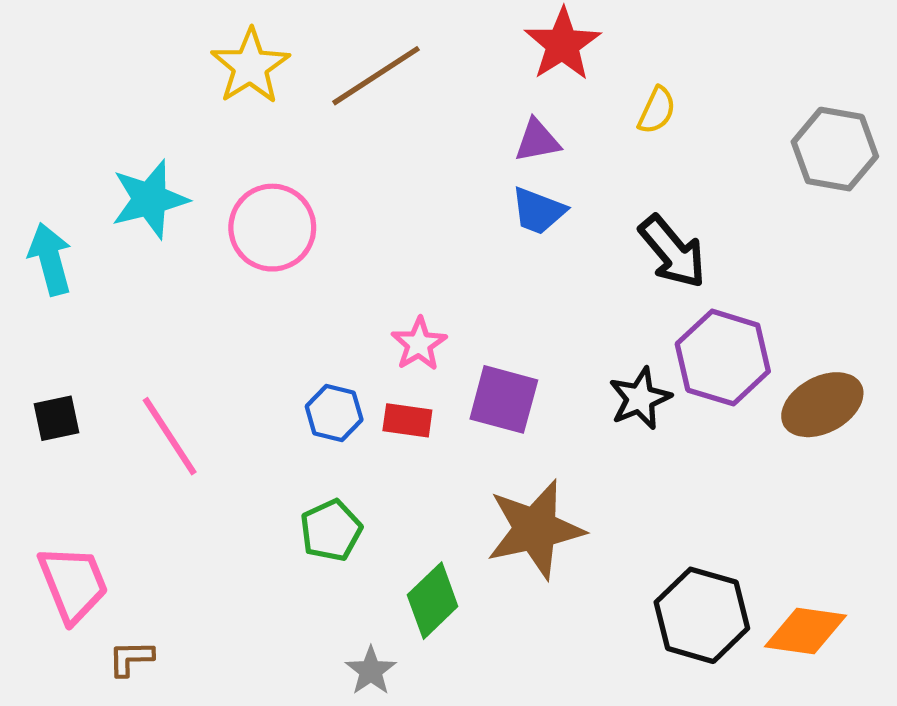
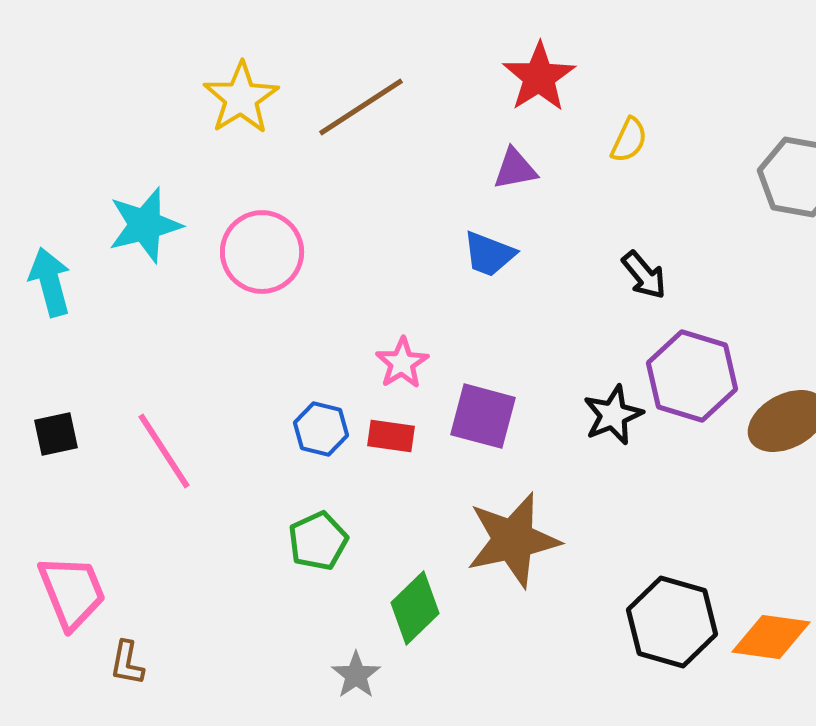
blue trapezoid: (538, 211) -> (489, 254), moved
black arrow: (672, 252) -> (644, 275), size x0.7
brown L-shape: (131, 658) -> (127, 663), turned -78

